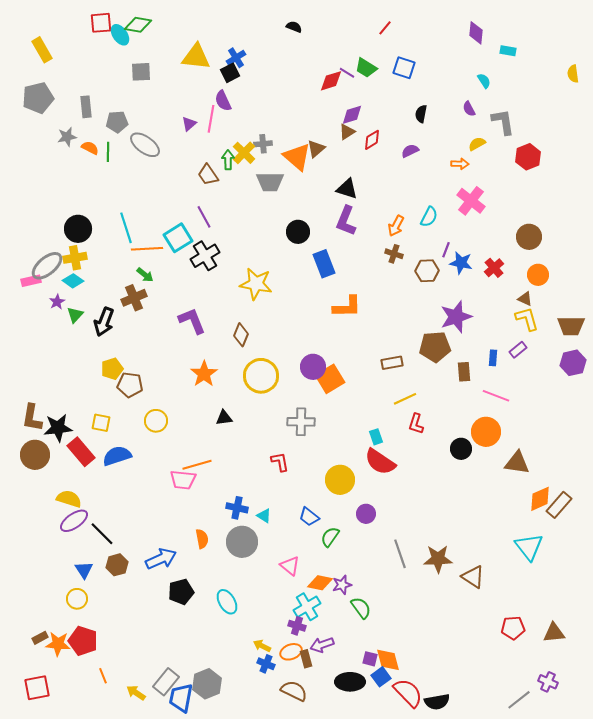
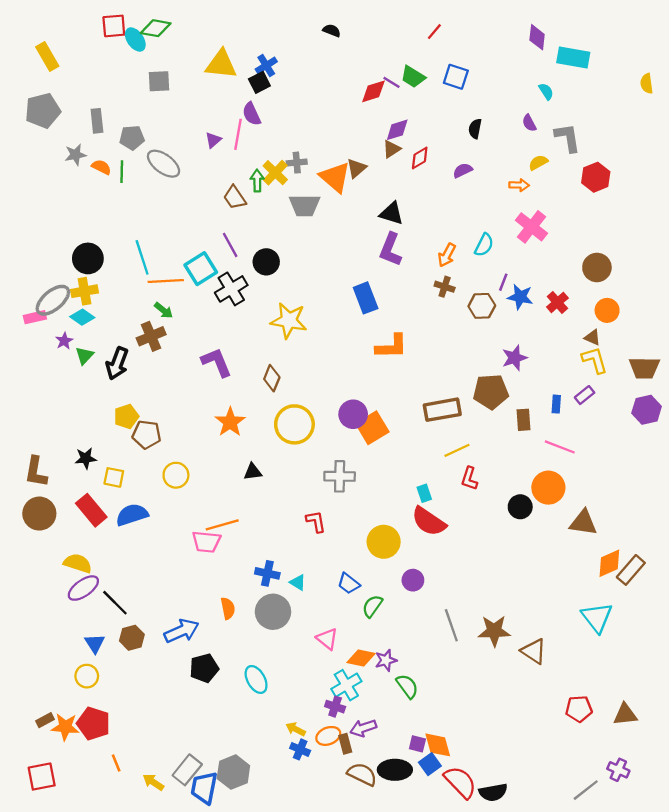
cyan rectangle: (508, 51) -> (573, 58), size x1.8
black circle: (298, 232) -> (266, 262), moved
purple star: (456, 317) -> (515, 358), size x0.7
brown rectangle: (392, 363) -> (442, 410), size x1.5
black star: (58, 428) -> (86, 458), moved, size x0.7
brown semicircle: (294, 691) -> (362, 774), moved

